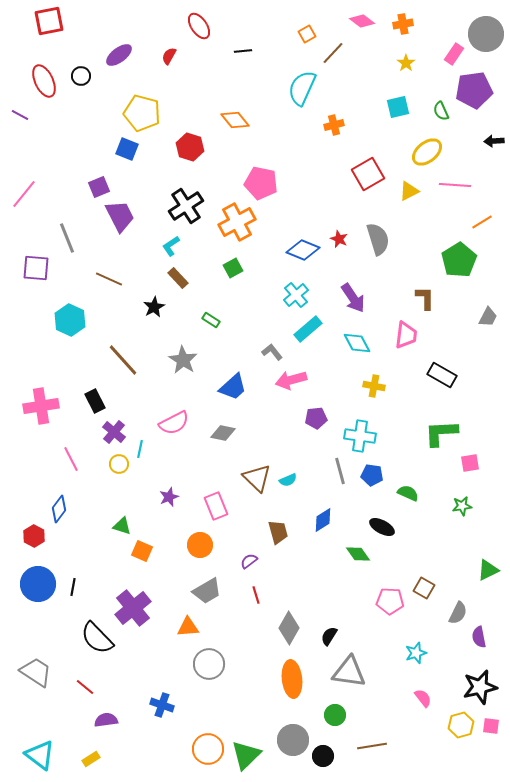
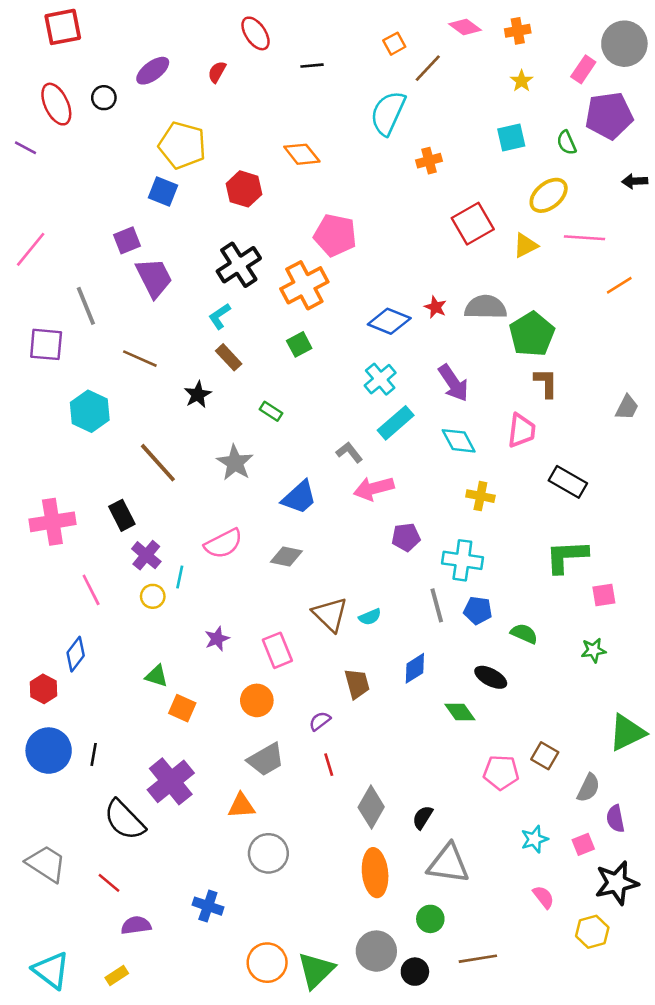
gray semicircle: (378, 239) -> (486, 307), turned -72
green pentagon: (459, 260) -> (532, 334), moved
green triangle: (488, 570) -> (627, 733), size x1.4
pink square: (491, 726) -> (583, 844), moved, turned -30

